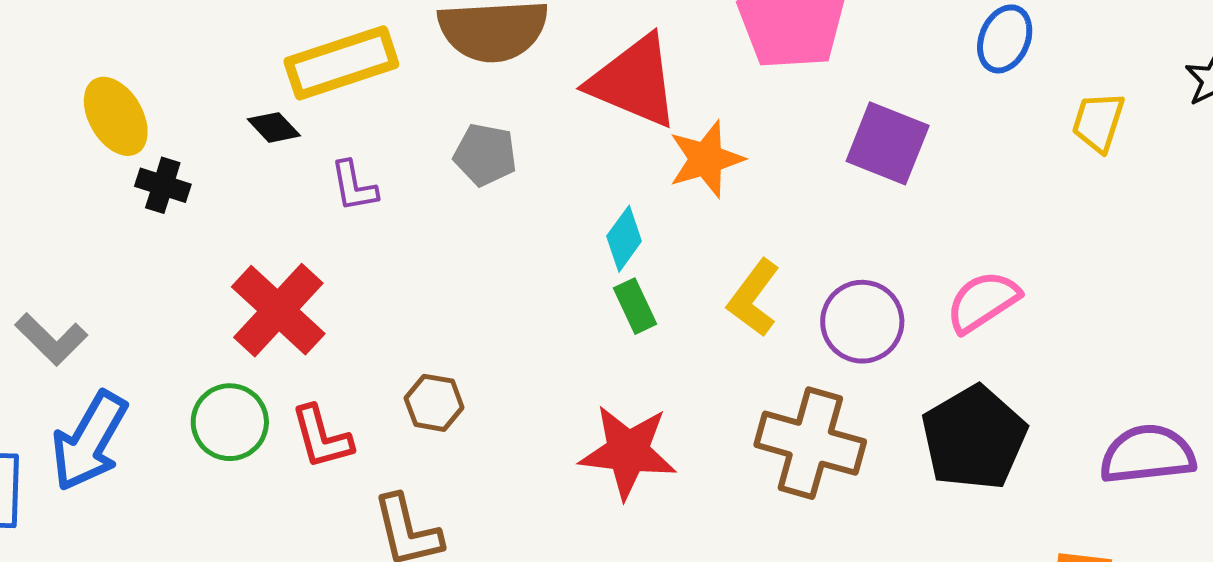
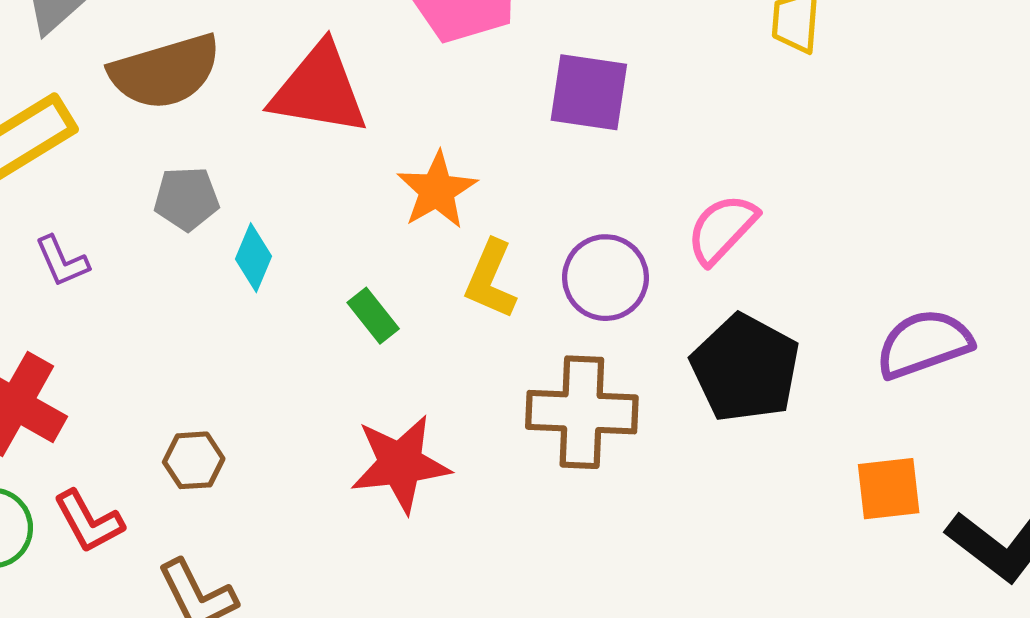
orange star: (706, 159) -> (437, 190), moved
cyan diamond: (624, 239) -> (253, 258), moved

